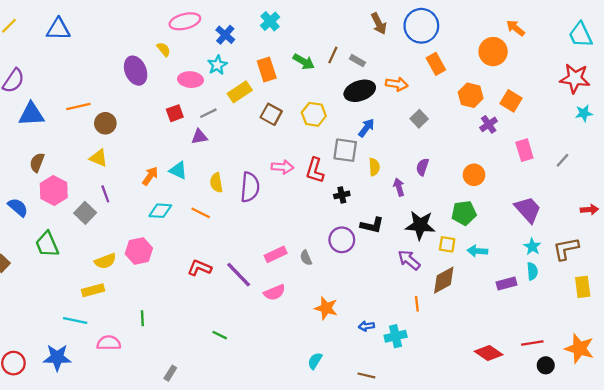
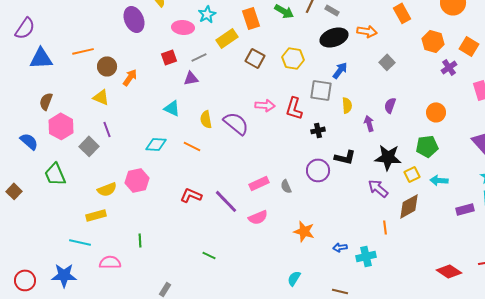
orange arrow: (150, 176) -> (130, 77), moved
purple semicircle: (250, 187) -> (236, 123), turned -56
yellow square: (447, 244) -> (412, 174), turned -35

